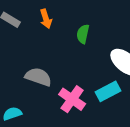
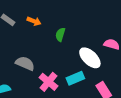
orange arrow: (46, 19) -> (34, 21), turned -56

